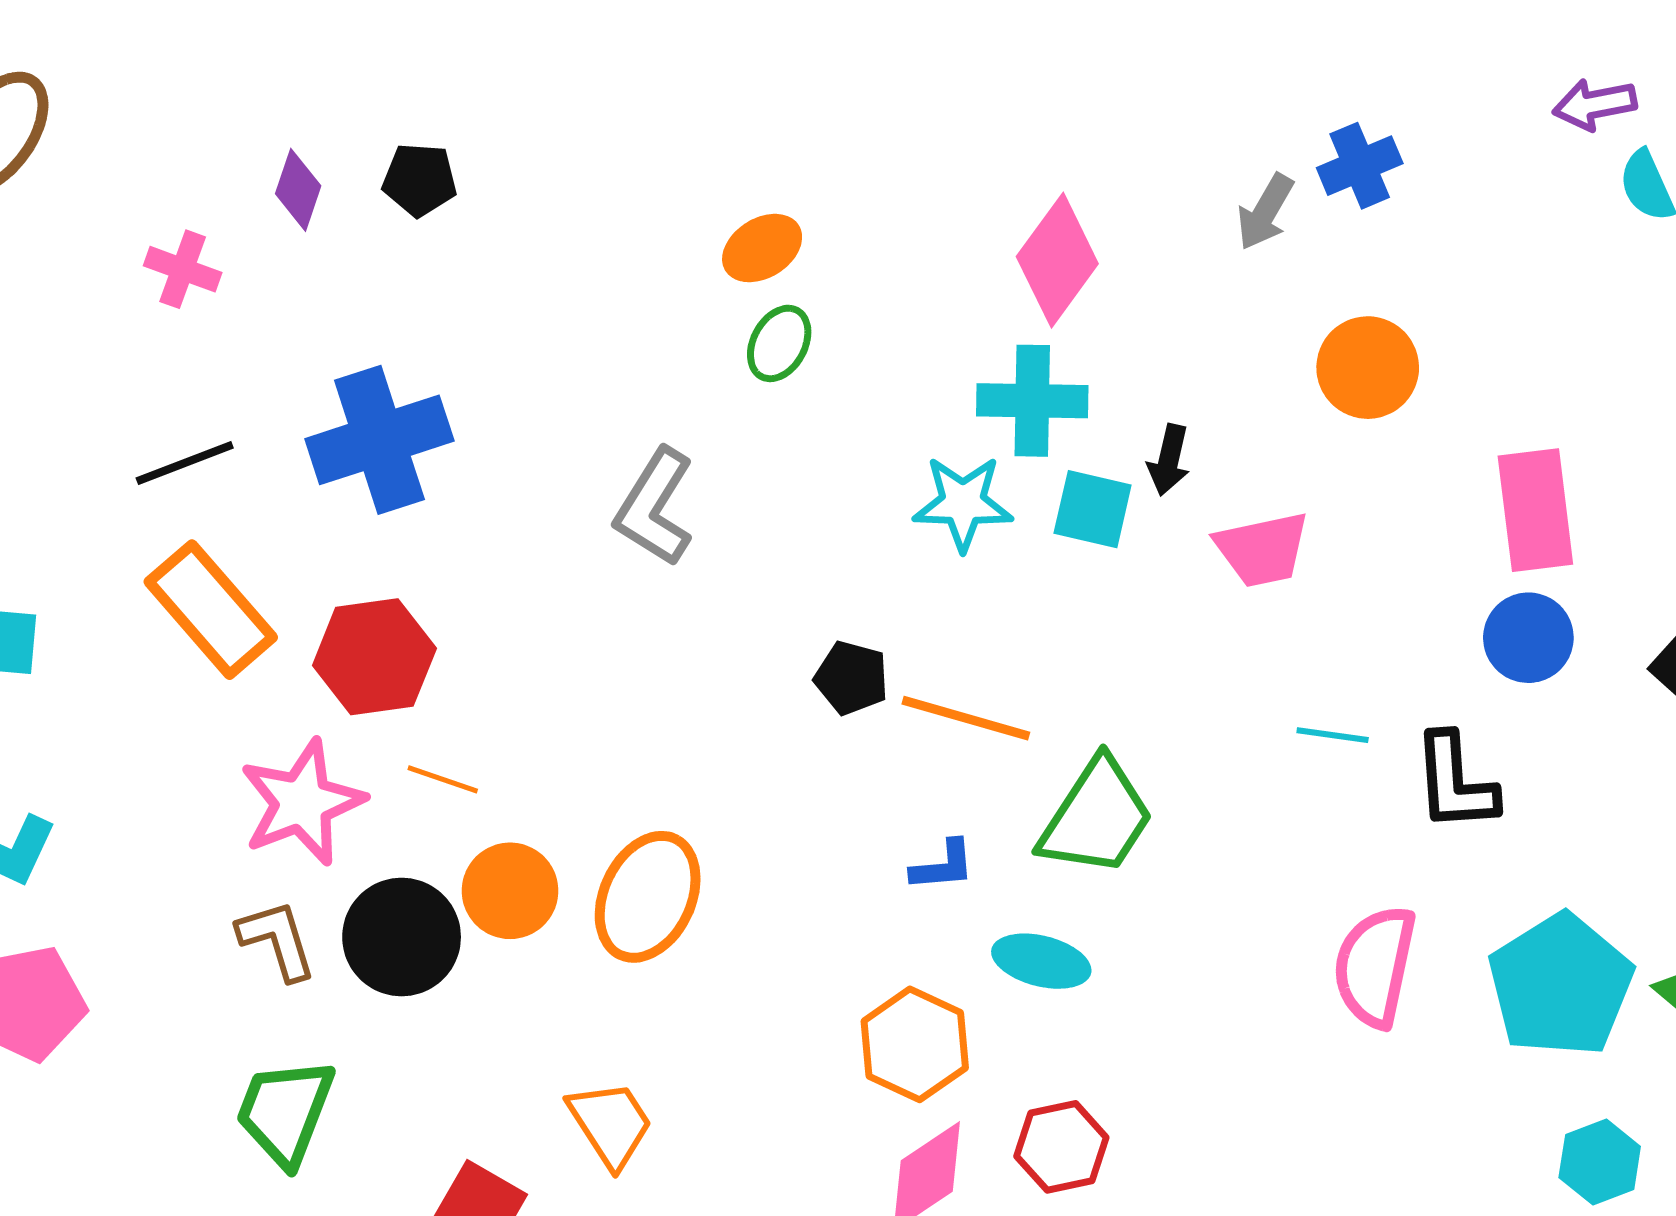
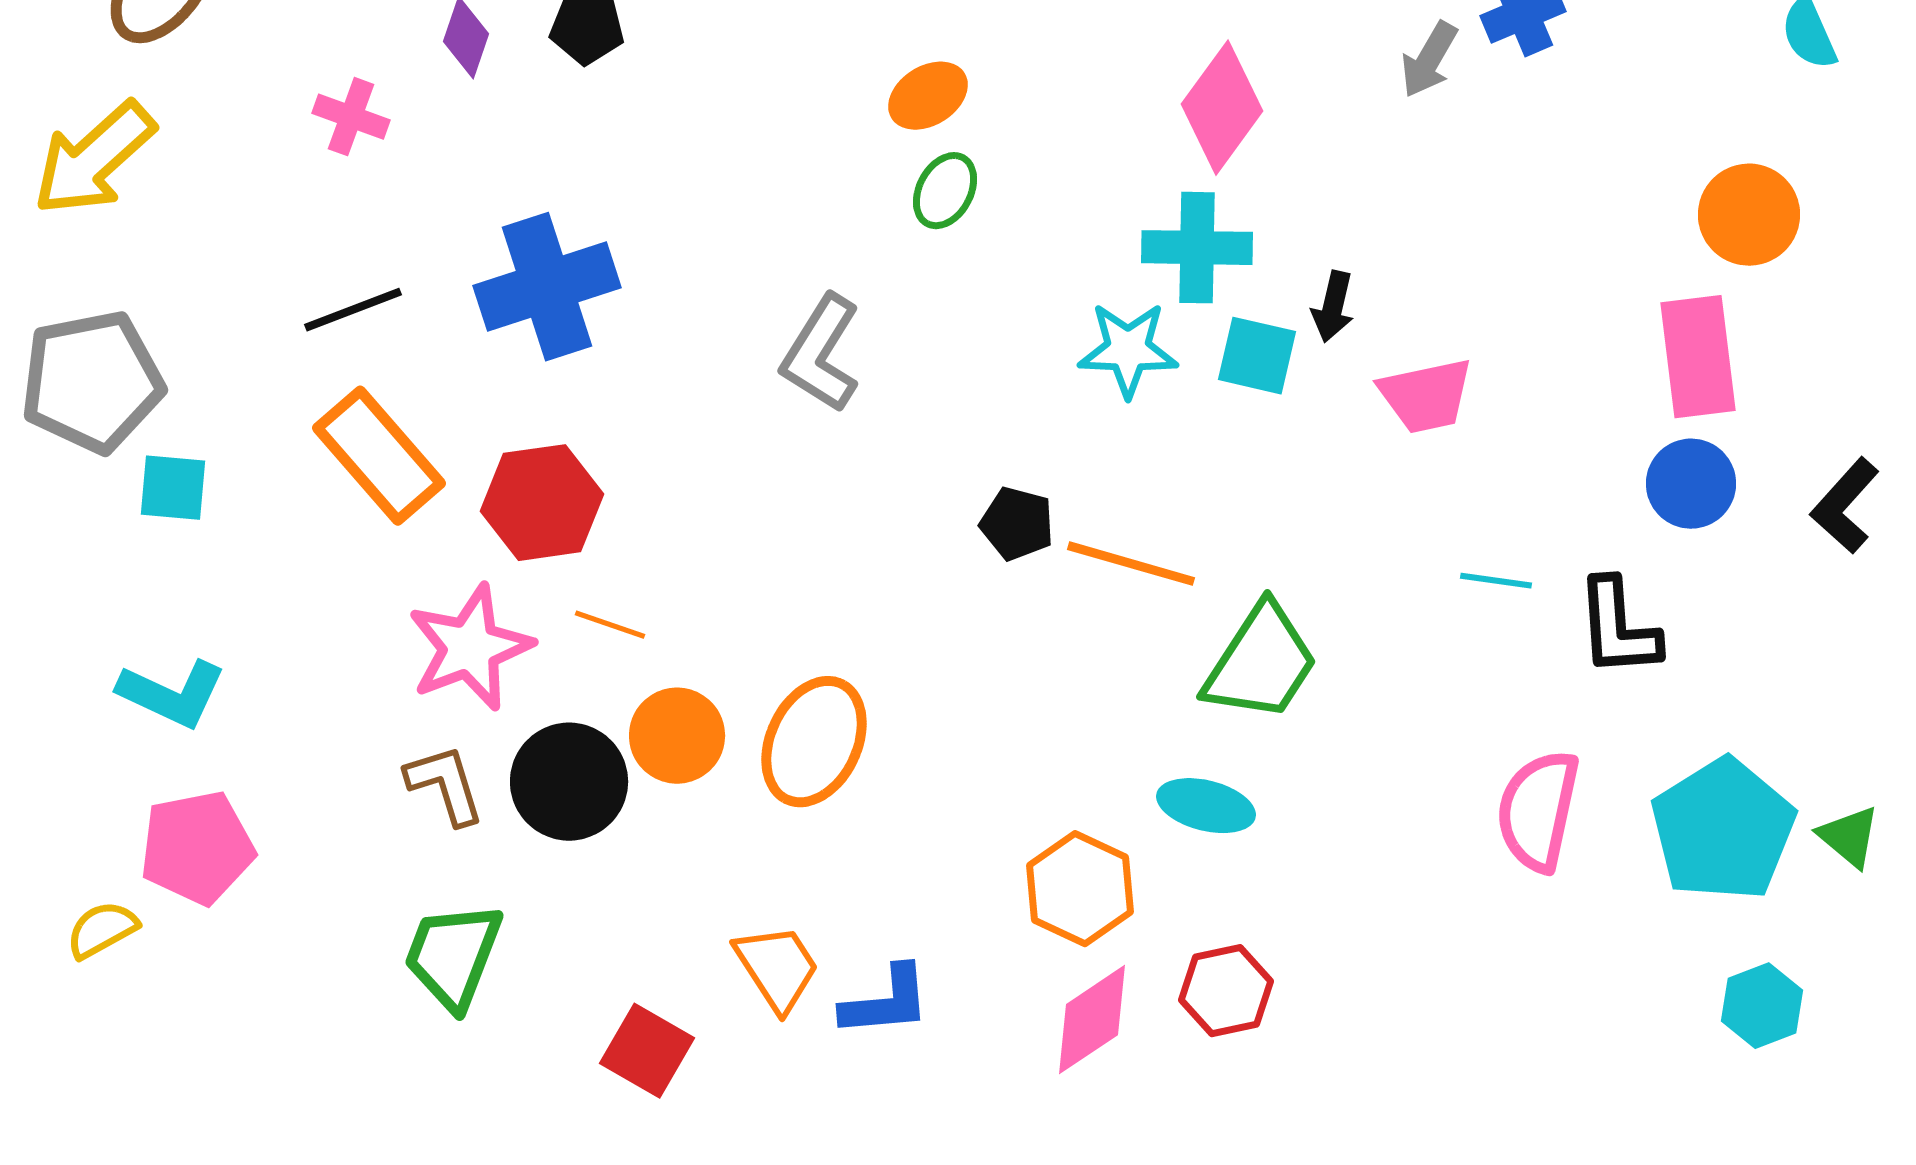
orange circle: (1368, 368) -> (1749, 215), moved
blue L-shape: (943, 866) -> (886, 1002), moved, size x1.4

